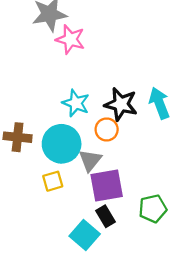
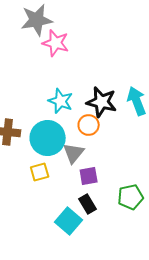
purple square: (107, 186) -> (89, 176), size x0.6

